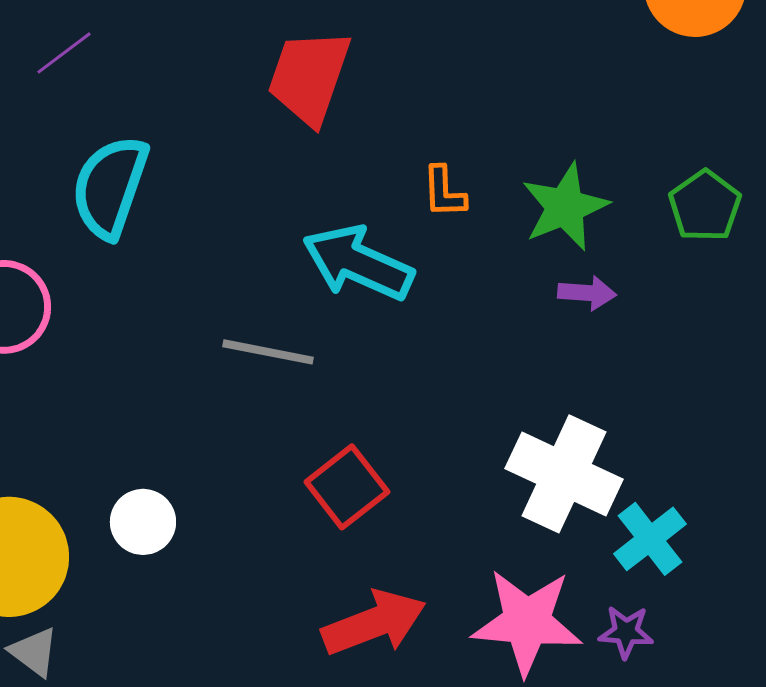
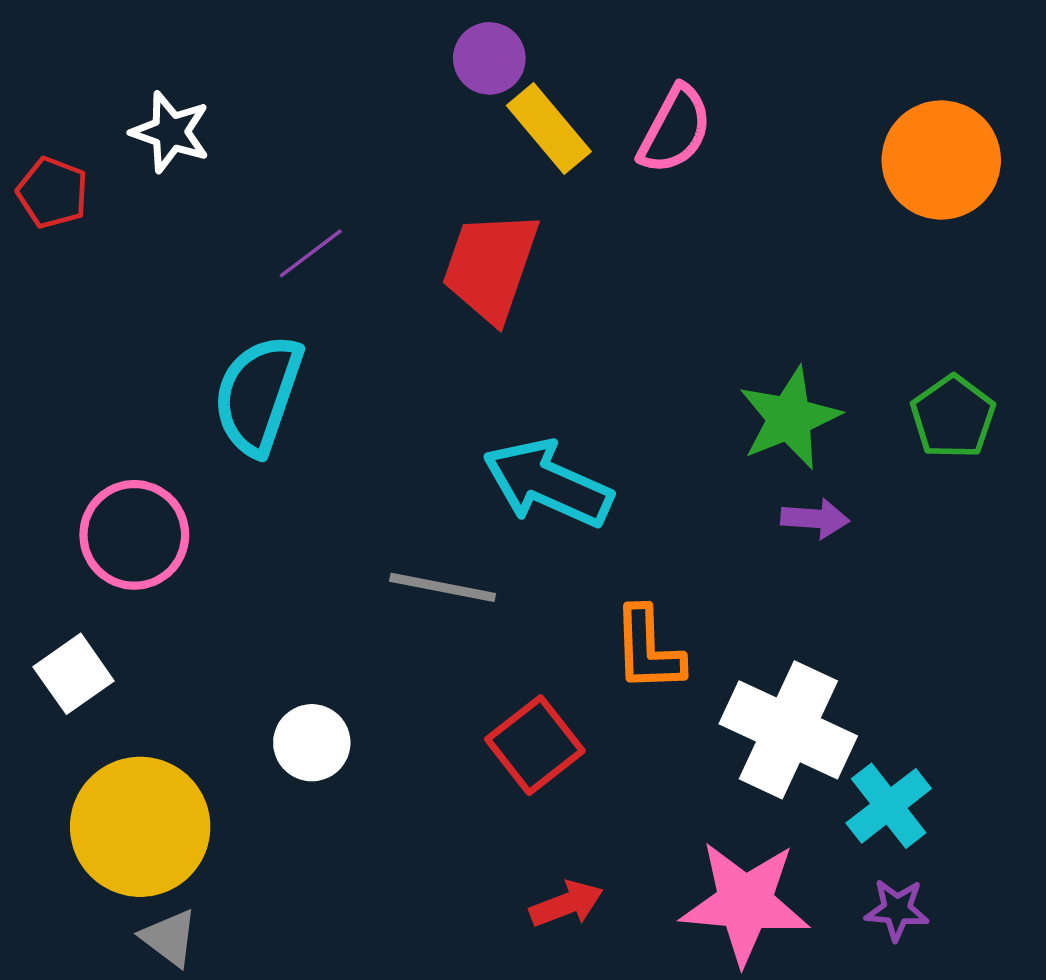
purple line: (64, 53) -> (311, 253), moved
orange L-shape: (444, 192) -> (648, 649), moved, size x1.4
white circle: (143, 522) -> (312, 743), moved
red arrow: (374, 623) -> (566, 904), size x0.6
purple star: (626, 632) -> (897, 910), moved

